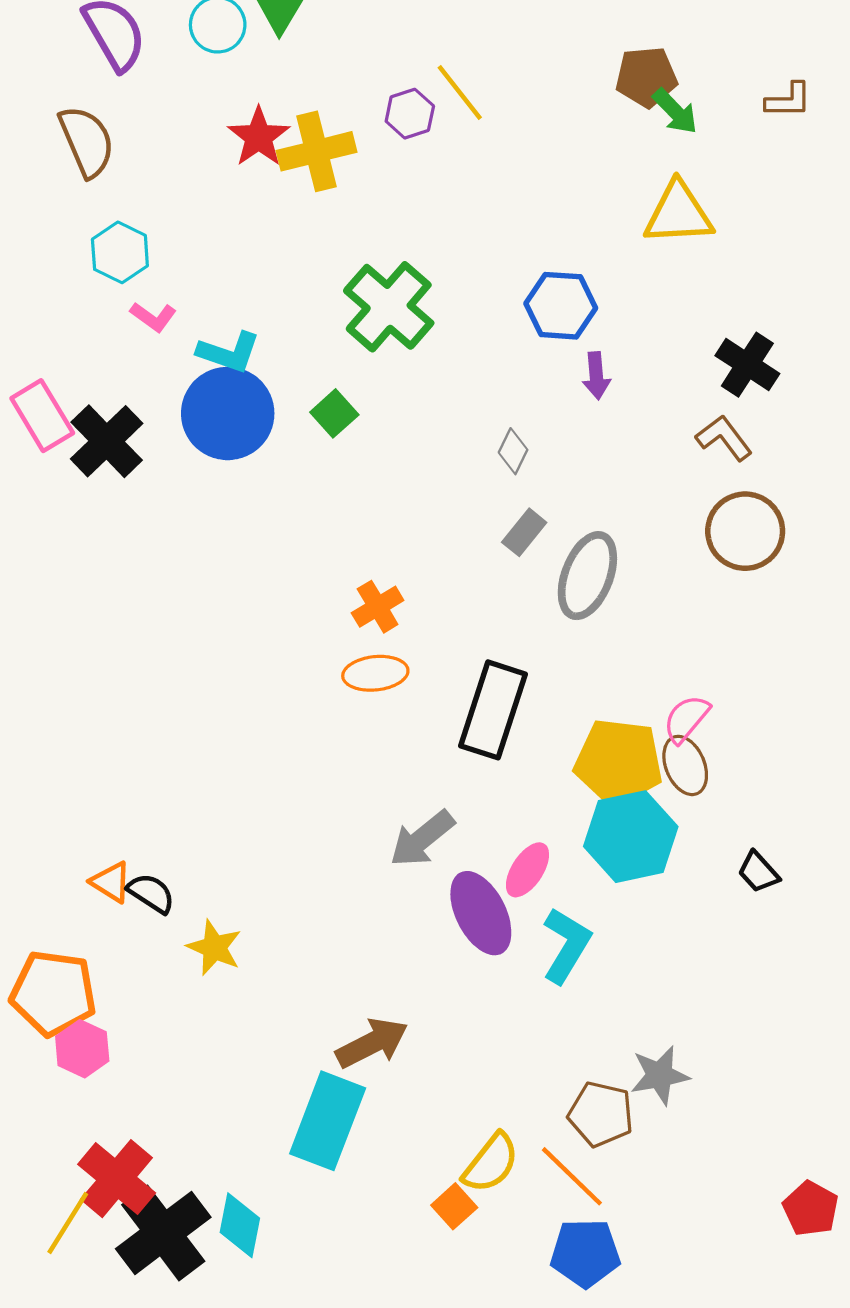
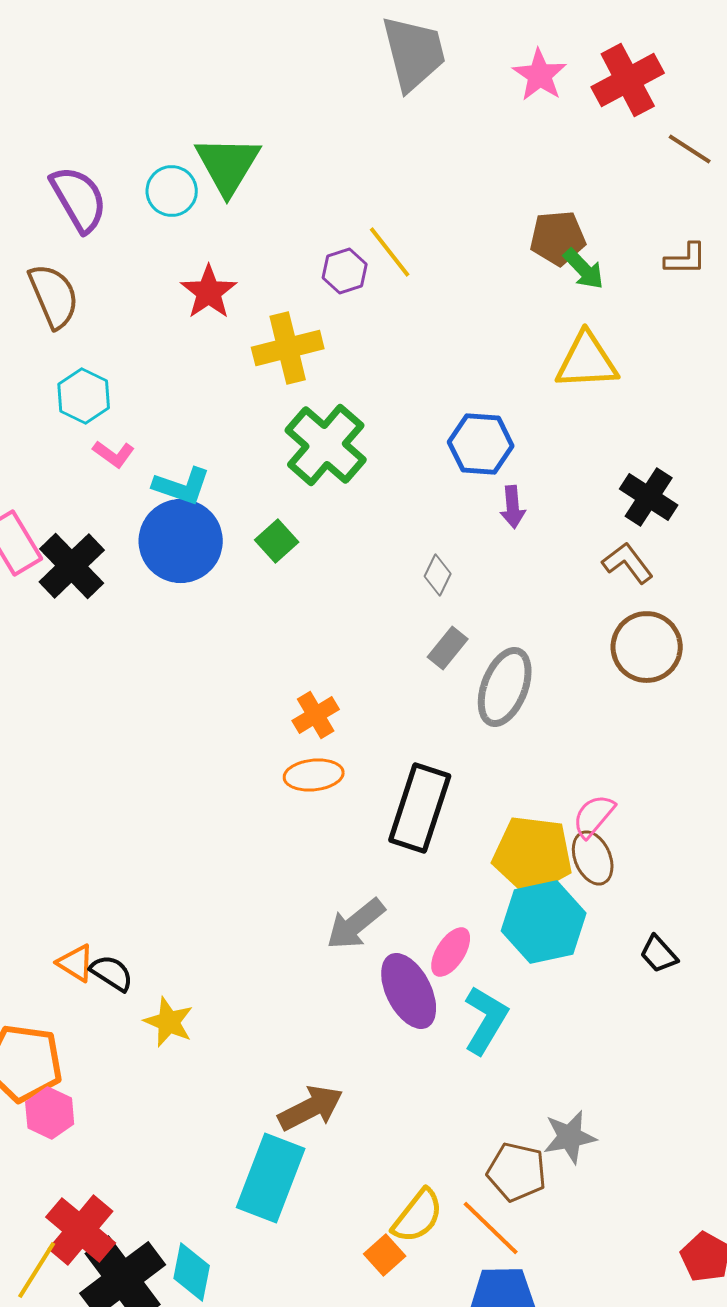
yellow cross: (316, 151) -> (288, 348), moved

